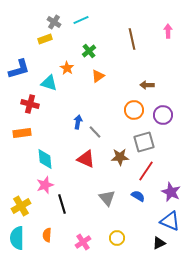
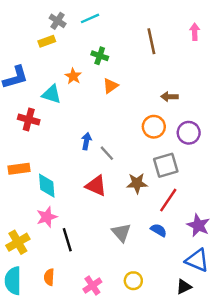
green cross: (89, 51) -> (100, 56), turned -32
orange rectangle: (22, 133) -> (19, 169), moved

